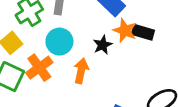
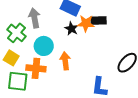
black star: (103, 45) -> (71, 29), moved
orange cross: (39, 68) -> (36, 68), turned -30

